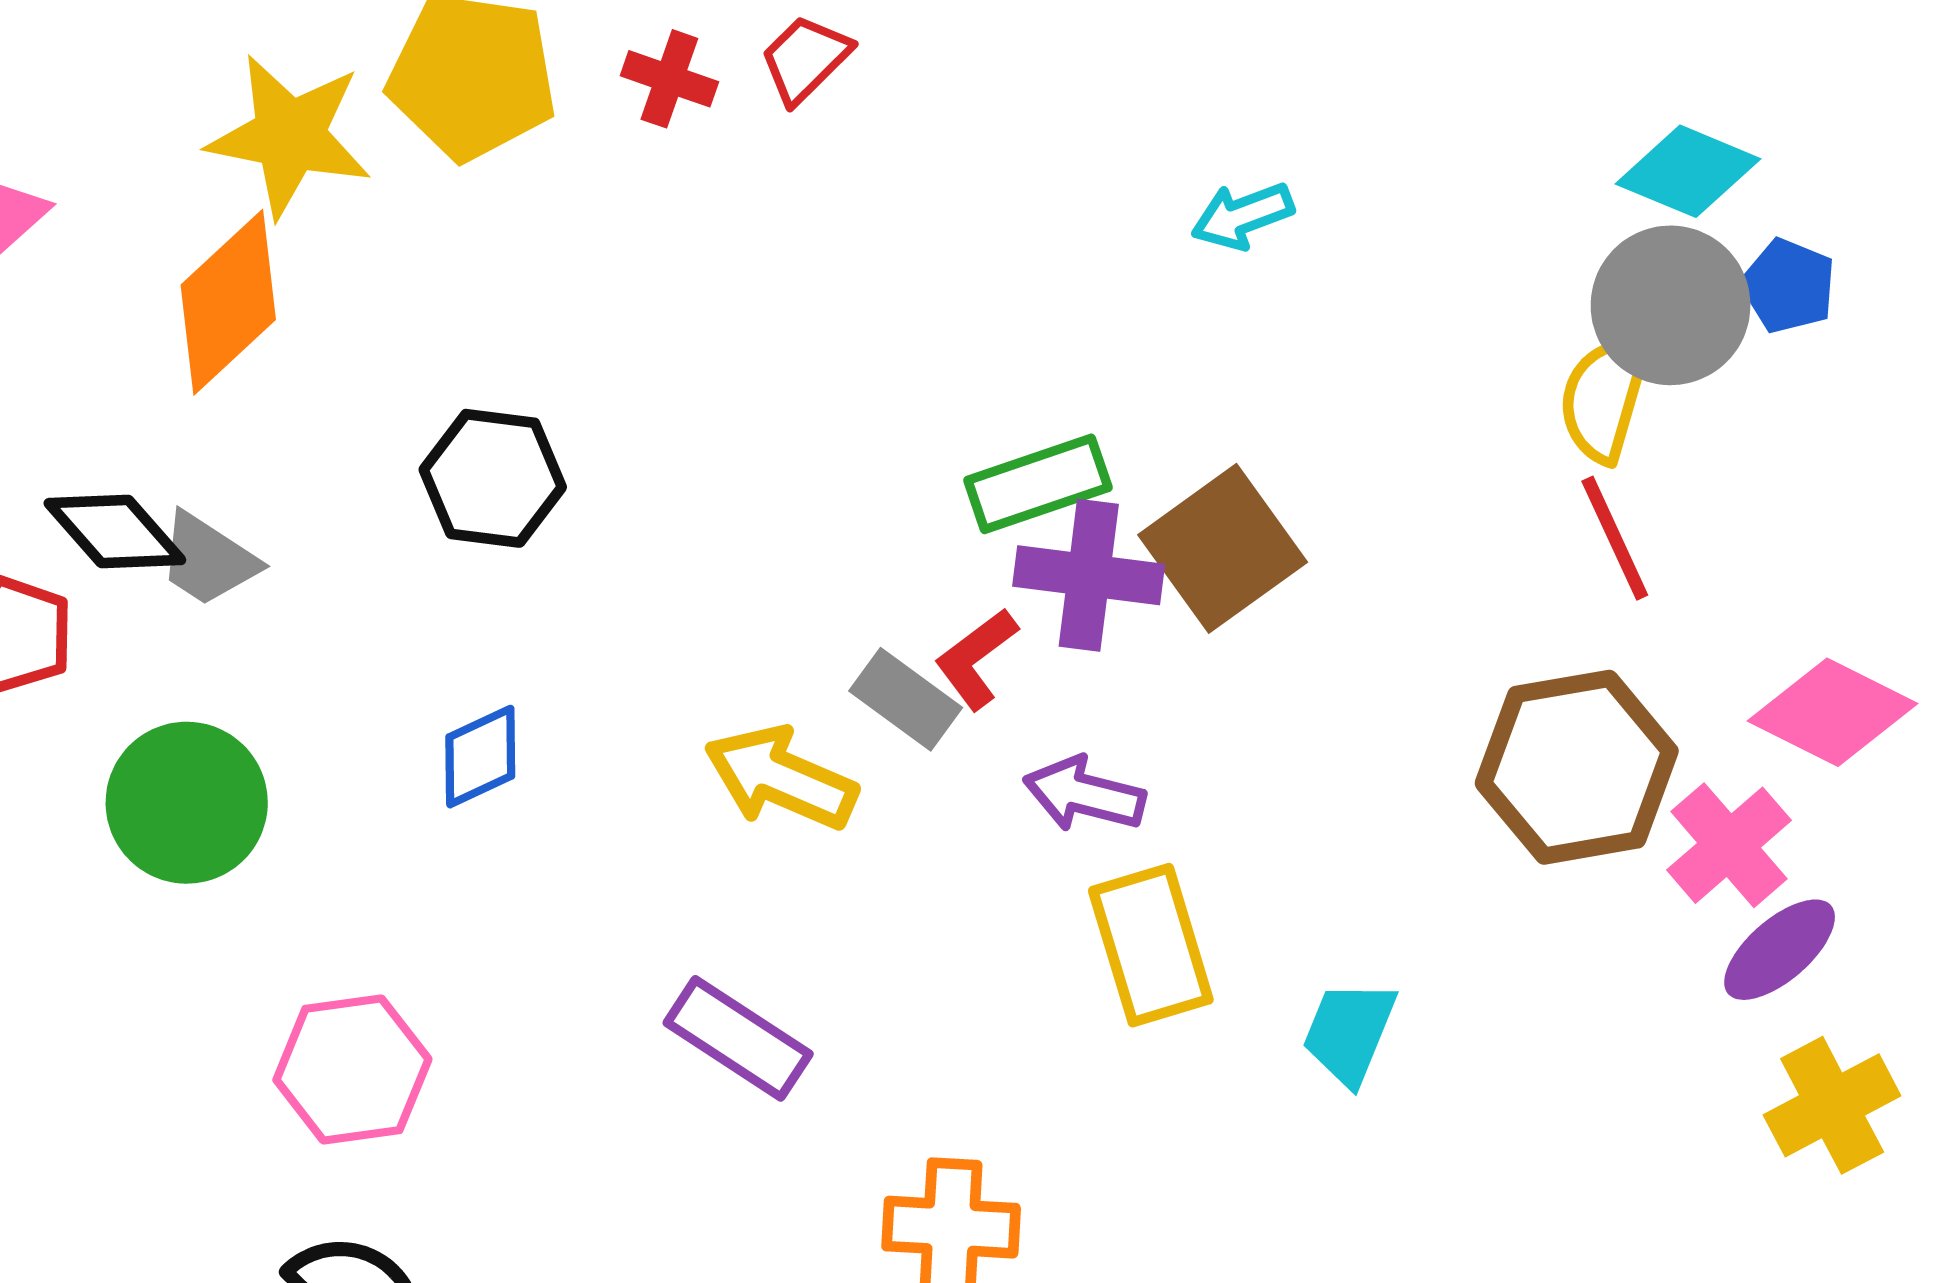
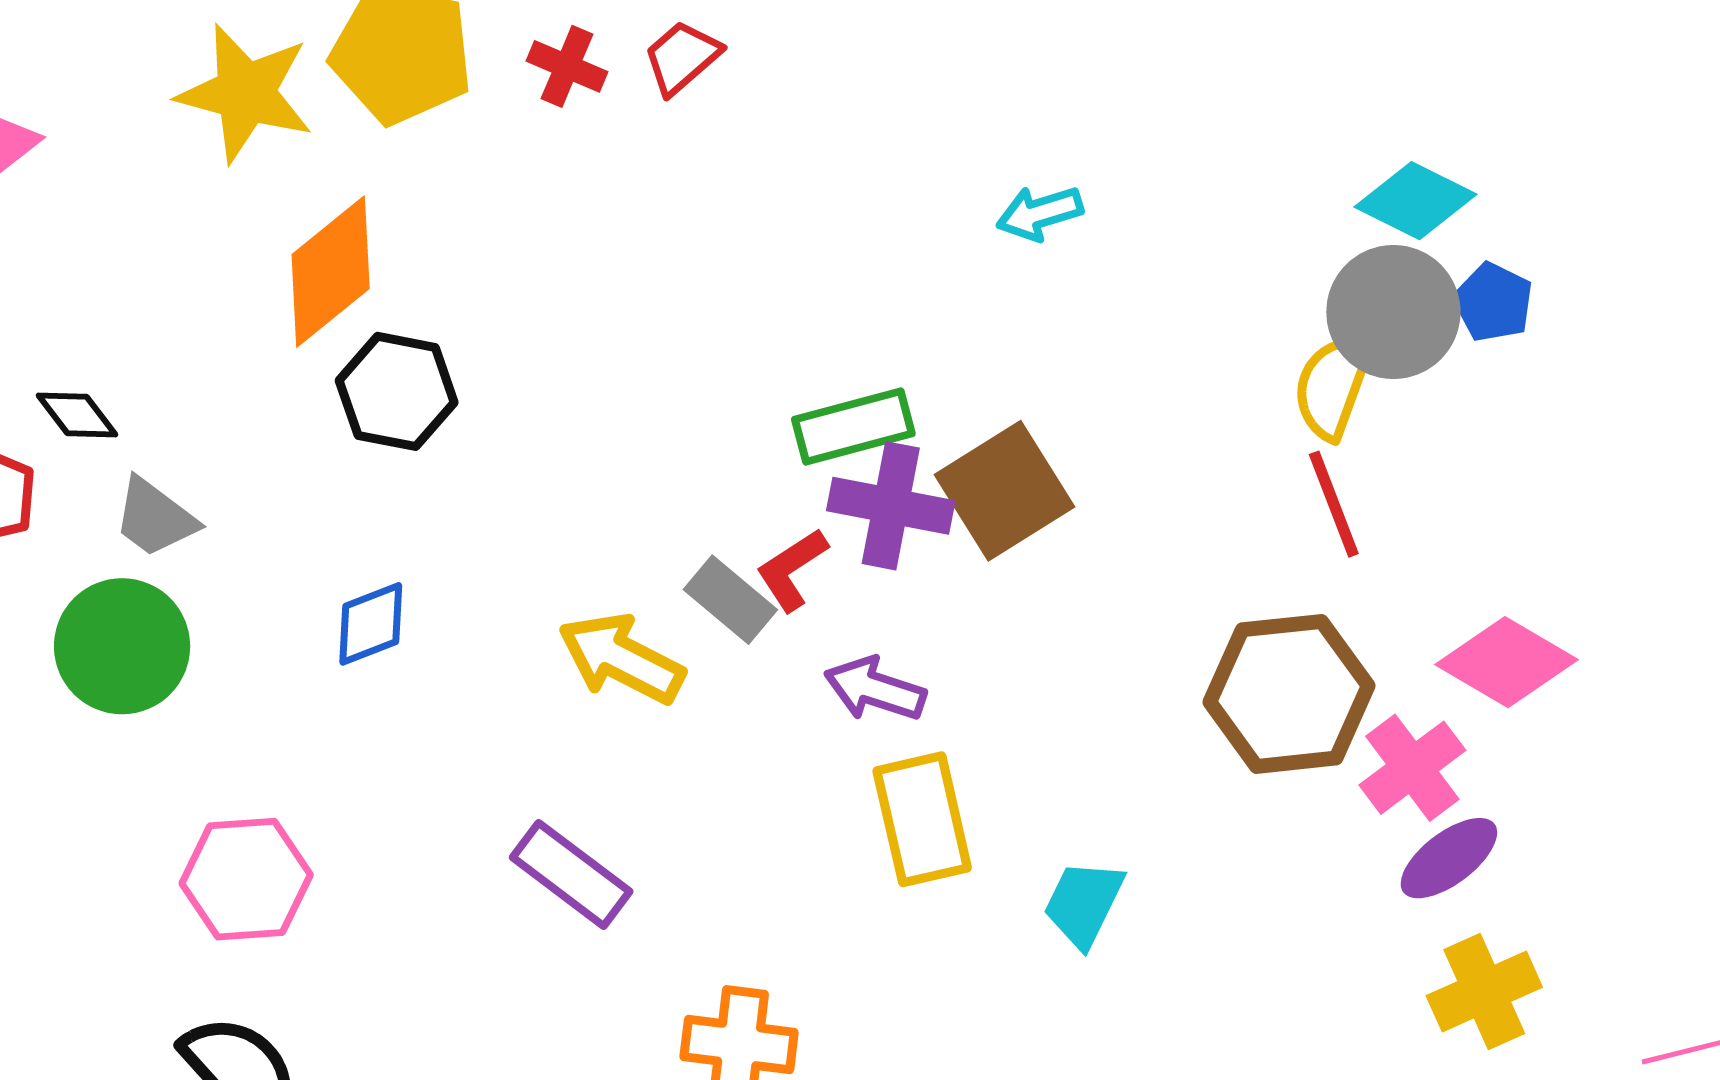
orange diamond: (228, 302) -> (331, 272), moved
black diamond: (115, 532) -> (77, 415), size x0.7
gray trapezoid: (208, 560) -> (155, 518), moved

